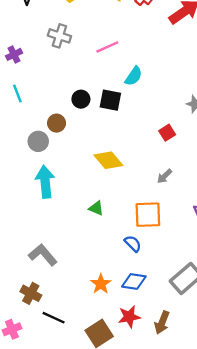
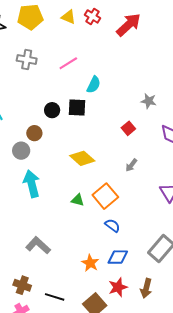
orange square: (148, 215) -> (105, 196), moved, turned -30
brown cross: (31, 293) -> (22, 285), moved

